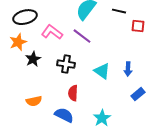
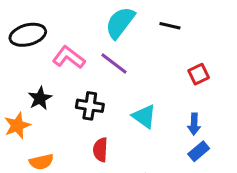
red square: (138, 26) -> (199, 74), moved, turned -32
orange star: (18, 42) -> (17, 125), moved
blue arrow: (128, 69) -> (194, 124), moved

